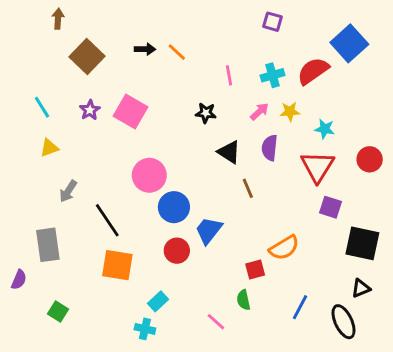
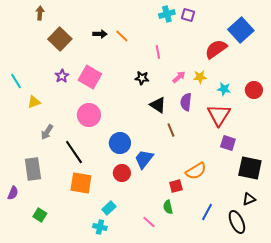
cyan cross: (272, 75) -> (167, 14), moved
cyan line: (42, 107) -> (16, 81), moved
red circle: (370, 159) -> (254, 90), moved
pink circle: (149, 175) -> (89, 115), moved

